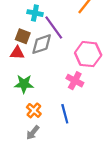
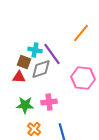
cyan cross: (35, 13) -> (35, 50), moved
pink cross: (75, 81) -> (49, 102), moved, turned -35

